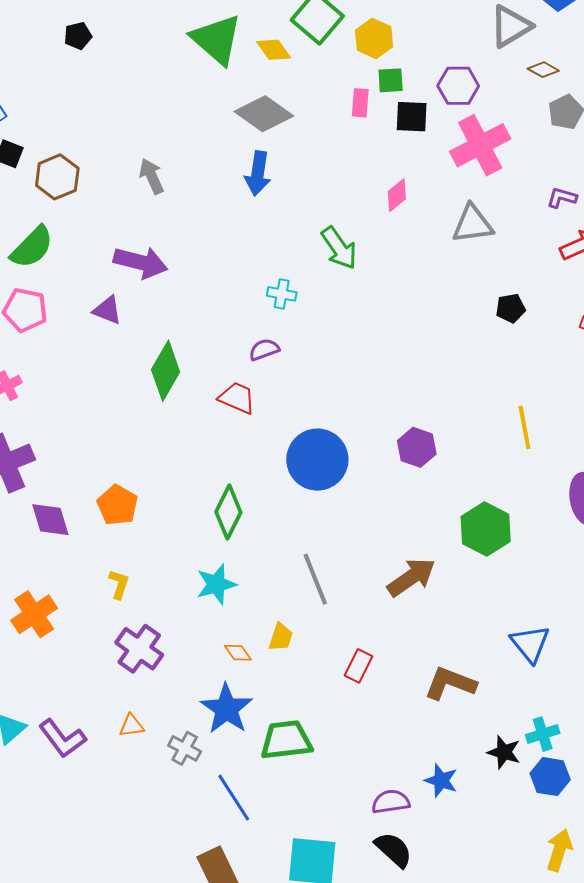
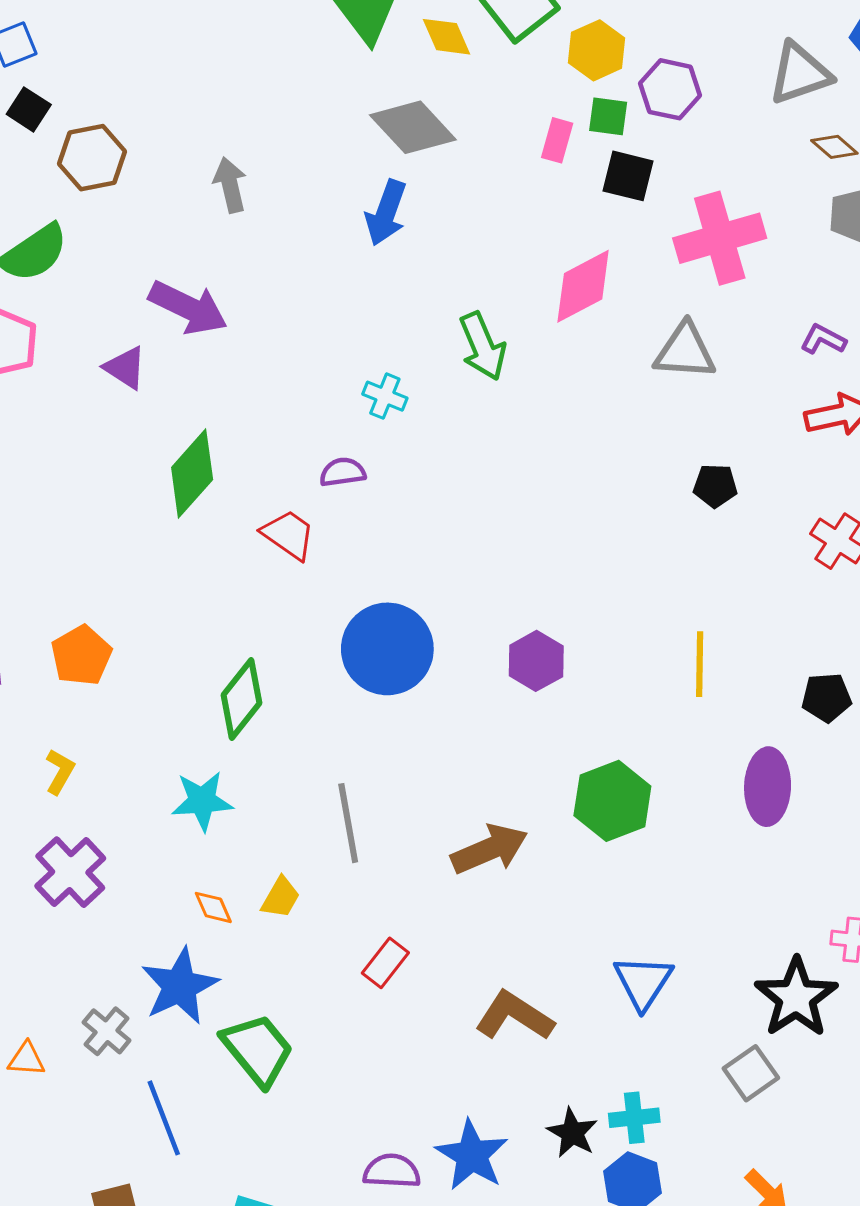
purple hexagon: (458, 86) -> (670, 89), moved
pink diamond: (397, 195) -> (583, 286), size x1.6
orange triangle: (132, 726) -> (27, 1059), moved
green trapezoid: (286, 740) -> (258, 1050), turned 46
blue star: (441, 780) -> (472, 1155), size x1.4

